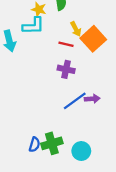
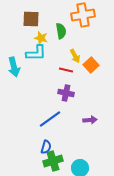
orange square: (93, 39) -> (91, 65), size x0.7
blue line: (75, 101) -> (50, 119), moved
blue semicircle: (34, 144) -> (46, 147), moved

